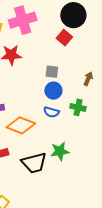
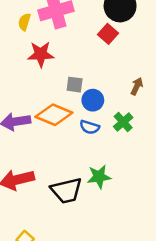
gray square: (52, 72) -> (75, 85), moved
green cross: (78, 107) -> (123, 122), turned 35
orange diamond: (21, 125) -> (54, 115), moved

